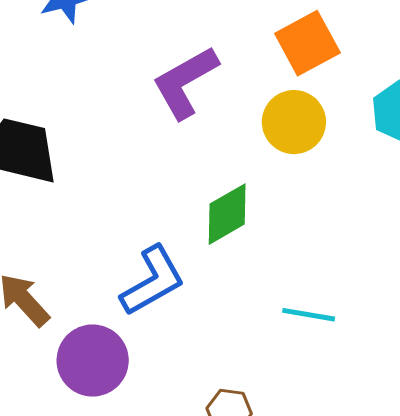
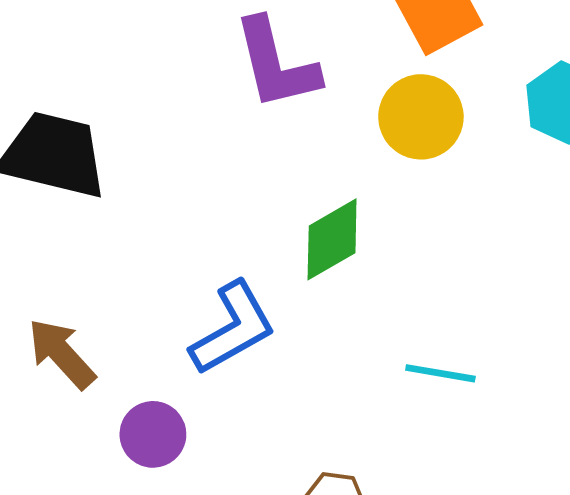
purple L-shape: (185, 82) -> (276, 64), turned -74
purple circle: (93, 361) -> (153, 434), size x0.7

